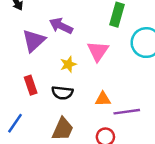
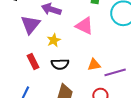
pink triangle: (98, 51) -> (84, 26), turned -30
yellow star: (68, 64) -> (54, 40), moved

